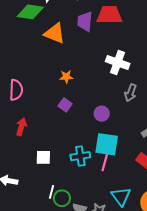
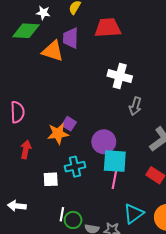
purple trapezoid: (85, 21) -> (71, 38), moved
orange star: (66, 77) -> (58, 134), moved, size x1.5
purple circle: (102, 114) -> (104, 142), moved, size x1.5
cyan cross: (80, 156) -> (75, 167), moved
cyan triangle: (121, 197) -> (134, 214), turned 35

